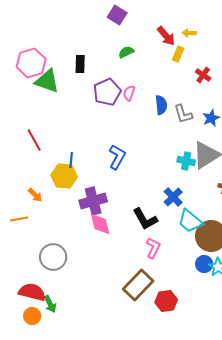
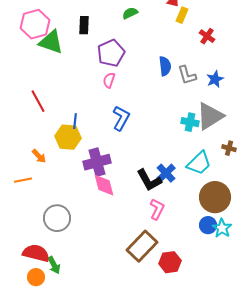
pink semicircle: (129, 93) -> (109, 80), moved
blue cross: (173, 197) -> (166, 173), moved
cyan trapezoid: (190, 221) -> (199, 163), moved, turned -84

